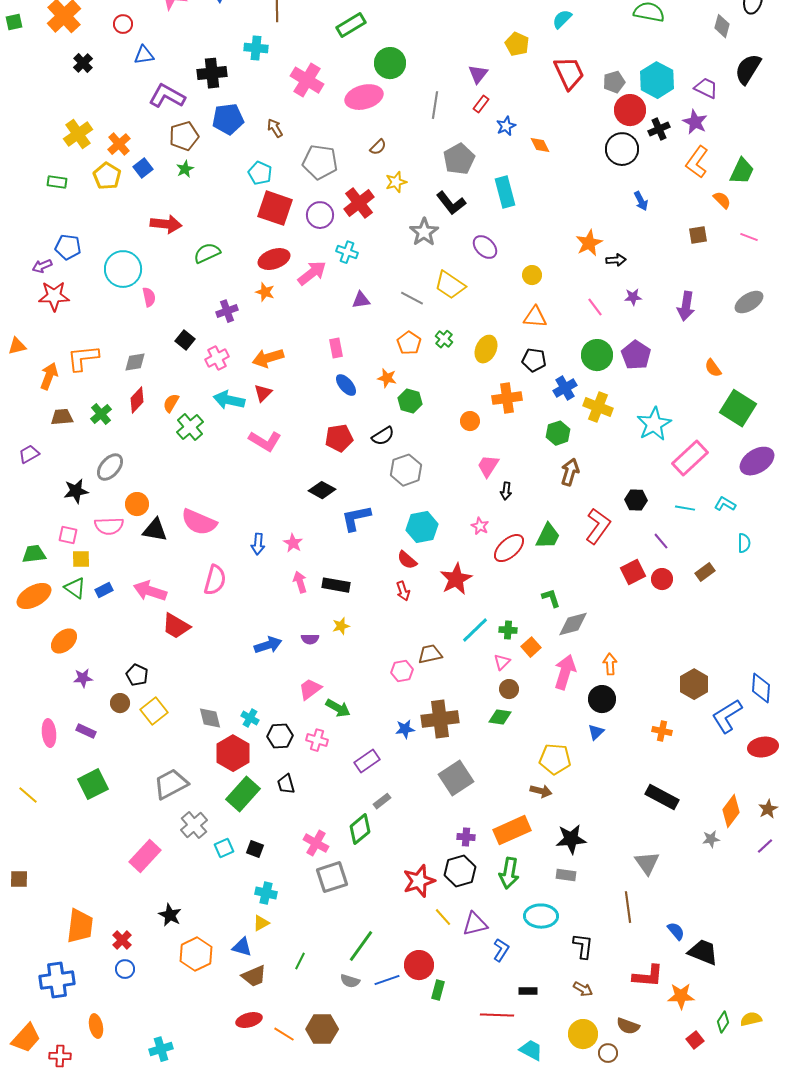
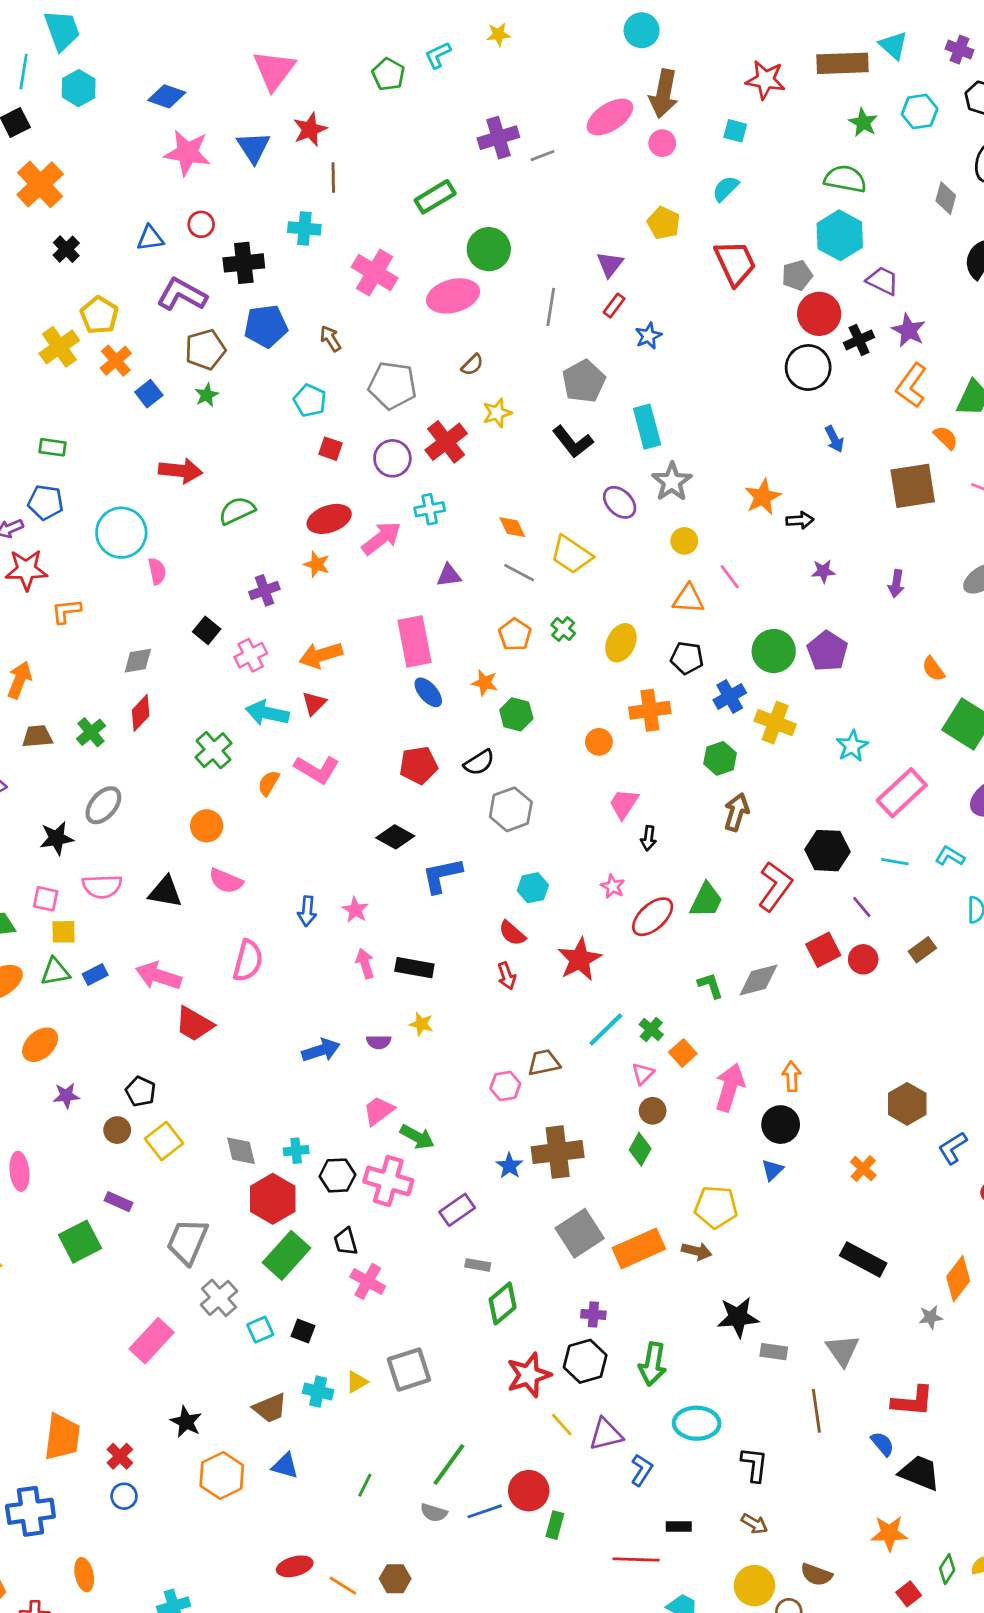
red circle: (123, 24) -> (201, 224), moved
cyan hexagon: (657, 80) -> (840, 235), moved
purple trapezoid: (706, 88) -> (882, 281), moved
orange diamond: (540, 145) -> (512, 527), moved
yellow pentagon: (107, 176) -> (99, 315), moved
green rectangle: (57, 182) -> (52, 447), moved
red square: (275, 208) -> (331, 449), size x0.5
gray star: (424, 232) -> (672, 482), moved
brown square: (698, 235) -> (913, 486), size x1.8
cyan cross: (347, 252) -> (430, 509), turned -30
purple arrow: (686, 306) -> (896, 584), size x0.7
pink line: (595, 307) -> (730, 577), moved
pink rectangle: (336, 348) -> (414, 641), size x1.8
orange L-shape: (83, 358) -> (66, 611), moved, size x0.7
orange semicircle: (171, 403) -> (269, 783), moved
cyan star: (654, 424) -> (852, 746), size x0.7
black hexagon: (636, 500) -> (827, 851), size x1.4
orange circle: (137, 504) -> (207, 826), moved
pink semicircle: (199, 522) -> (226, 881), size x0.7
cyan hexagon: (422, 527) -> (533, 888), size x0.7
green triangle: (75, 588) -> (55, 972), turned -45
gray diamond: (573, 624) -> (759, 980), moved
yellow star: (341, 626) -> (421, 1024), turned 30
green cross: (508, 630) -> (651, 1030), turned 36
blue L-shape: (727, 716) -> (953, 1148), size x0.7
green diamond: (500, 717) -> (640, 1149), turned -70
cyan cross: (250, 718) -> (296, 1151), turned -36
blue star: (405, 729) -> (509, 1166), turned -30
purple rectangle: (86, 731) -> (119, 1202), moved
orange cross: (662, 731) -> (863, 1169), turned 30
pink cross: (317, 740) -> (388, 1181), size x1.6
gray trapezoid: (171, 784) -> (187, 1242), turned -39
gray rectangle: (382, 801) -> (478, 1265), turned 48
green diamond: (360, 829) -> (503, 1303), moved
orange rectangle: (512, 830) -> (639, 1248), moved
pink cross: (316, 843) -> (368, 1281), moved
gray rectangle: (566, 875) -> (774, 1352), moved
yellow triangle: (261, 923) -> (357, 1382), moved
brown trapezoid: (254, 976) -> (270, 1408), moved
red L-shape: (648, 976) -> (913, 1401), moved
brown hexagon: (322, 1029) -> (395, 1579), size x0.7

